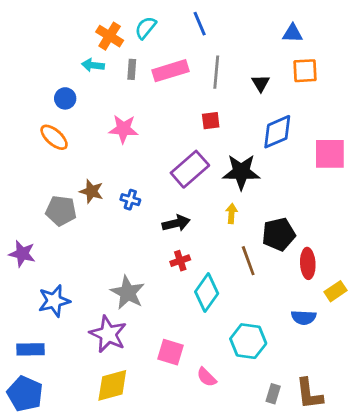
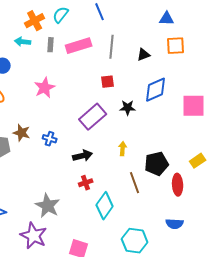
orange cross: (110, 36) -> (35, 21), turned 30
black triangle: (261, 83) -> (144, 55), turned 40
pink star: (123, 129) -> (45, 88), turned -30
black star: (241, 172) -> (128, 108), moved, size x0.6
yellow rectangle: (336, 291) -> (198, 161), moved

